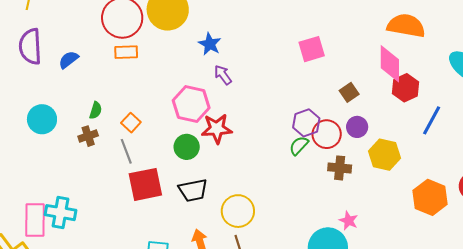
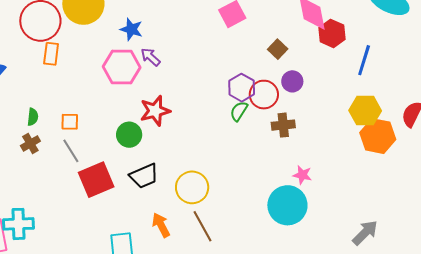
orange rectangle: (126, 52) -> (51, 54), turned -70
pink hexagon: (191, 104) -> (122, 67), moved
orange square: (131, 123) -> (70, 122), turned -30
yellow hexagon: (385, 155) -> (365, 111), moved

